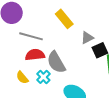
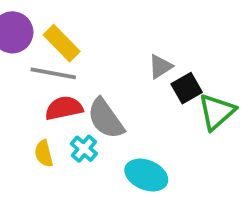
yellow rectangle: (64, 19) -> (62, 43), moved
yellow semicircle: (22, 78) -> (44, 153), turned 32

